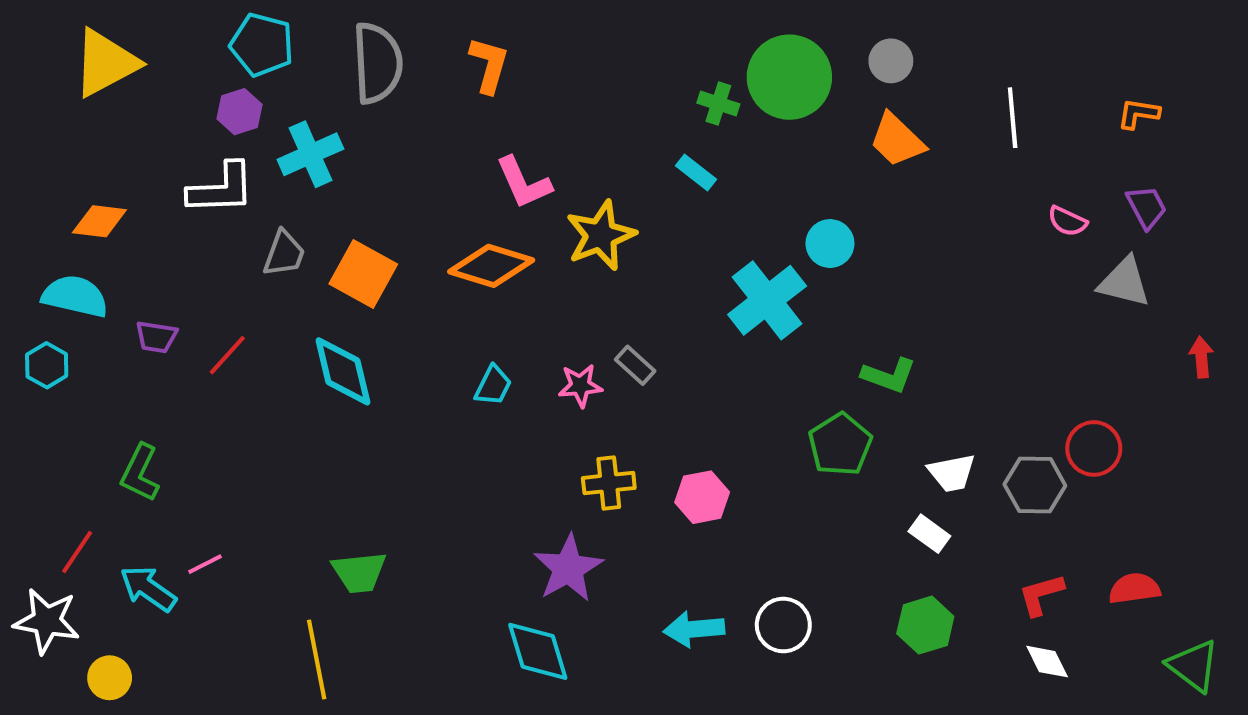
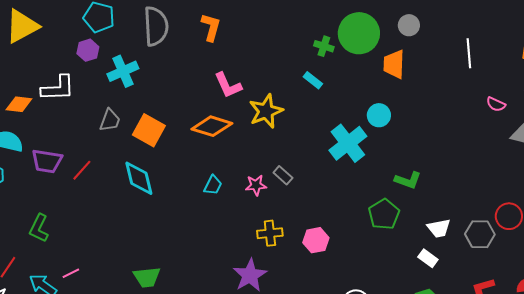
orange trapezoid: (897, 140) -> (394, 64), moved, turned 48
white L-shape: (221, 189) -> (58, 88), moved
purple trapezoid: (156, 337) -> (47, 161), size x1.5

